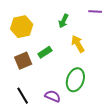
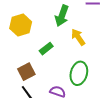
green arrow: (63, 21) -> (62, 16), size x1.5
brown square: (23, 61) -> (26, 72), moved

